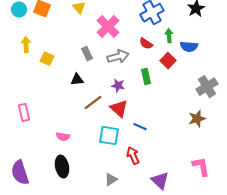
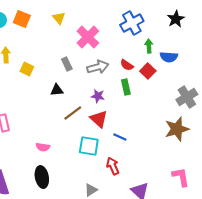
red semicircle: (146, 44) -> (127, 65), moved
brown star: (197, 119) -> (177, 129), size x1.4

